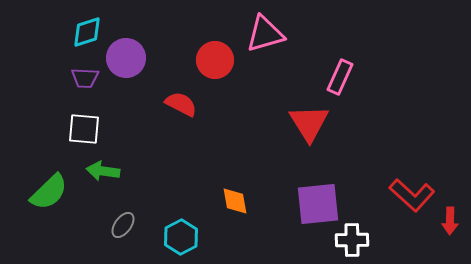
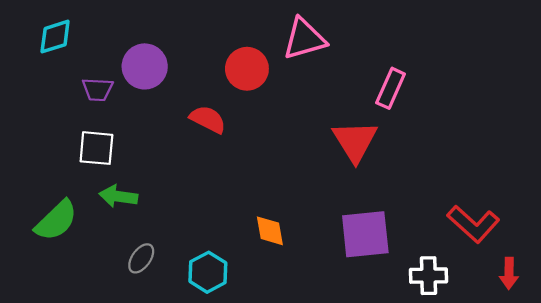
cyan diamond: (87, 32) -> (55, 37), moved
red arrow: (450, 221) -> (509, 273), moved
white cross: (352, 240) -> (429, 276), moved

